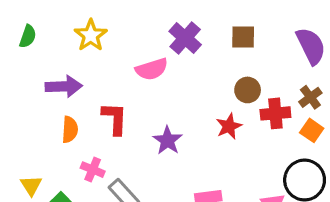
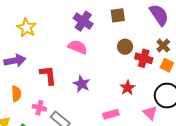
pink semicircle: (152, 69) -> (78, 47), moved, turned -132
red cross: (275, 113) -> (144, 58), turned 30
red star: (229, 126) -> (128, 88), moved
orange semicircle: (70, 130) -> (16, 94), moved

